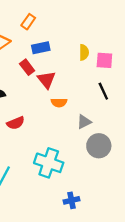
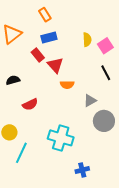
orange rectangle: (28, 22) -> (45, 15), moved, turned -64
pink square: (104, 60) -> (105, 46), turned -35

